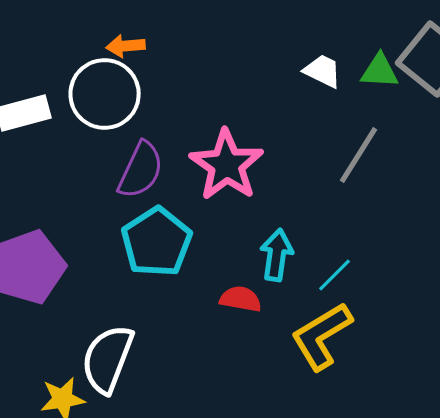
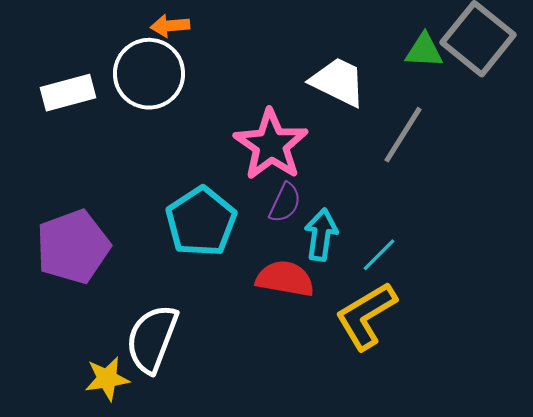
white trapezoid: (323, 71) -> (338, 82), moved, size x1.5
purple semicircle: (141, 170) -> (285, 203), moved, size x0.7
red semicircle: (241, 299) -> (285, 279), size x1.4

